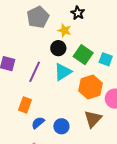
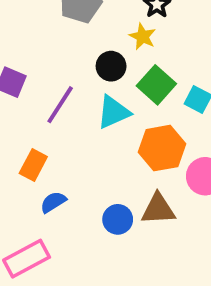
yellow star: (64, 30) -> (143, 37), moved
brown triangle: (93, 119) -> (158, 209), turned 36
blue circle: (61, 126) -> (118, 219), moved

